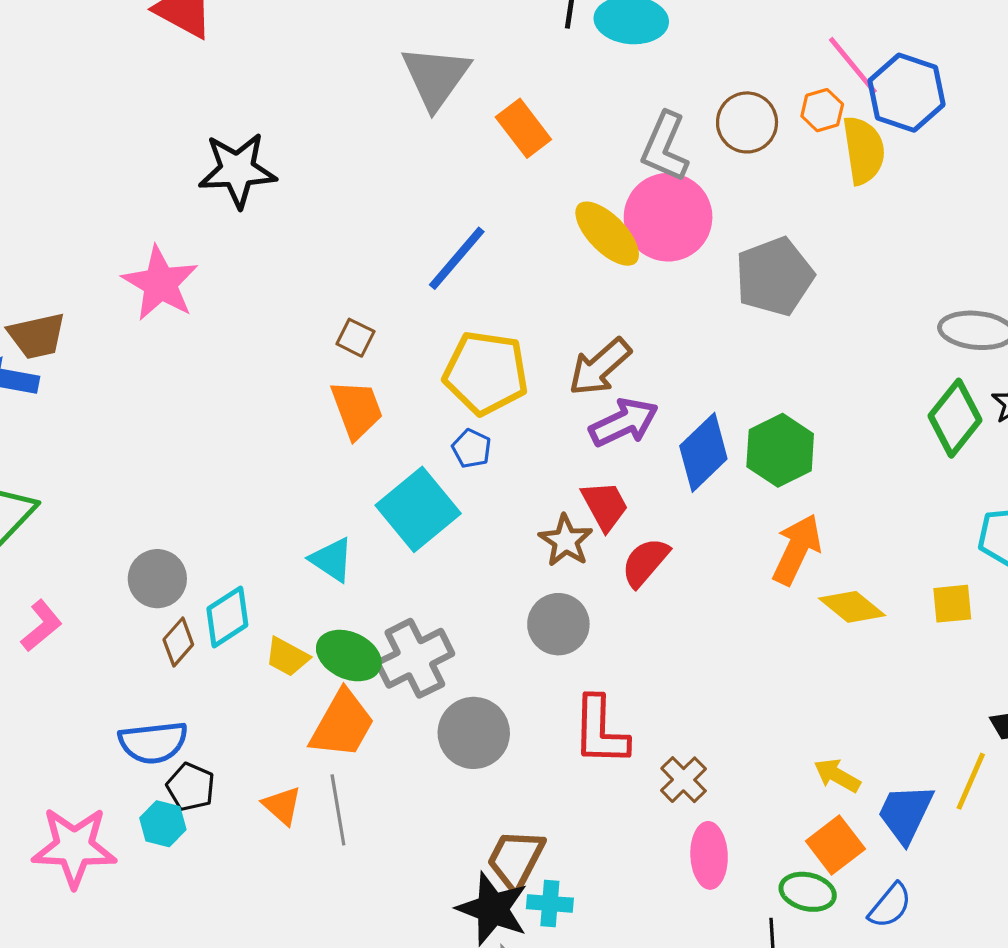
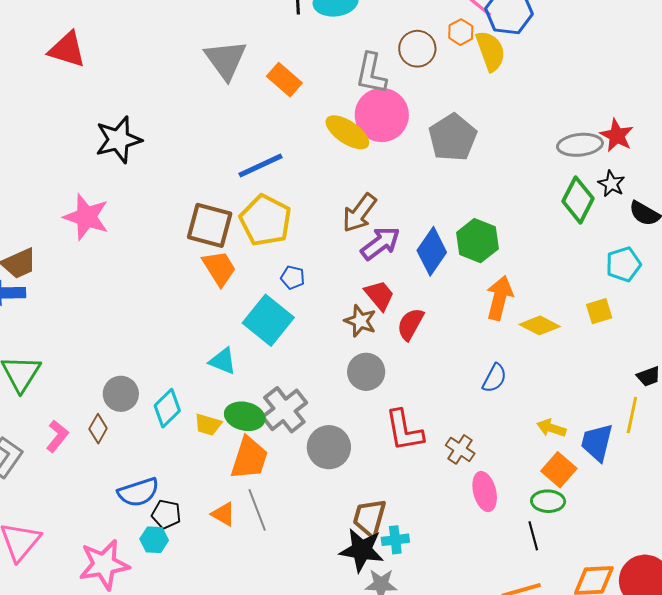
blue line: (457, 258) -> (261, 166), turned 36
brown square: (355, 338) -> (210, 225), size x2.0
yellow pentagon: (486, 373) -> (266, 220), moved, turned 30
brown diamond: (178, 642) -> (98, 429), moved
blue semicircle: (890, 906) -> (494, 378), moved

